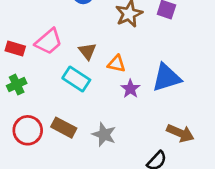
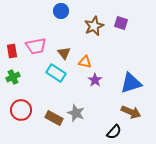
pink trapezoid: (49, 42) -> (36, 46), turned 30
red rectangle: (15, 48) -> (12, 51), turned 64
blue triangle: (166, 78) -> (131, 83), moved
brown rectangle: (64, 128) -> (54, 118), moved

